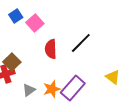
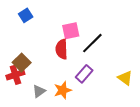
pink square: (35, 23) -> (71, 31), moved, turned 30
purple rectangle: (73, 88) -> (84, 74), moved, size x0.7

